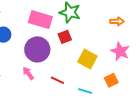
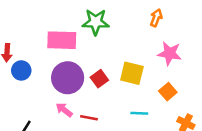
orange arrow: (117, 21) -> (156, 18), turned -56
red square: (65, 37) -> (99, 79), moved
red line: (57, 80) -> (89, 118), moved

